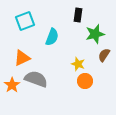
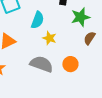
yellow star: (78, 64) -> (49, 38), moved
gray semicircle: (36, 79) -> (41, 64), moved

